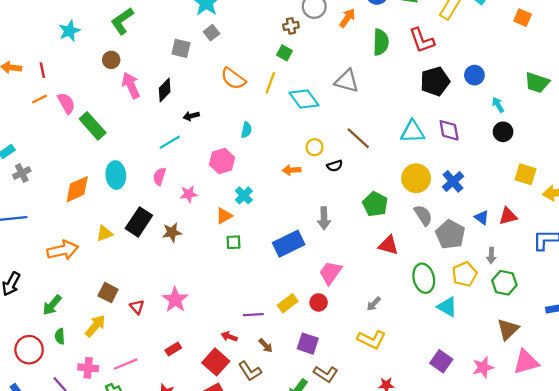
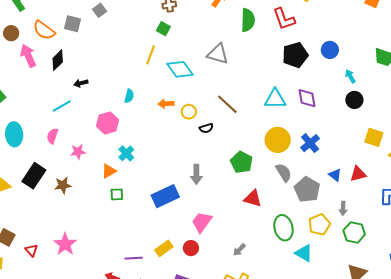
orange semicircle: (233, 79) -> (44, 30), moved
orange arrow: (292, 170) -> (166, 104), moved

